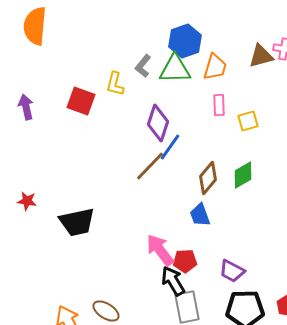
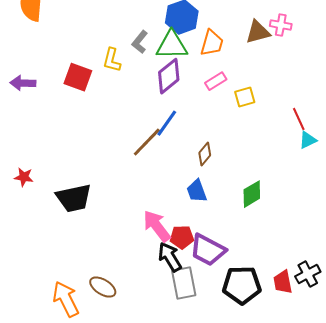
pink rectangle: (219, 105) -> (216, 81), turned 60
purple arrow: (26, 107) -> (23, 83), turned -75
purple diamond: (158, 123) -> (169, 76), moved, turned 33
green diamond: (243, 175) -> (252, 194), moved
brown diamond: (208, 178) -> (205, 154), size x0.7
purple trapezoid: (232, 271) -> (208, 250), moved, size x1.4

